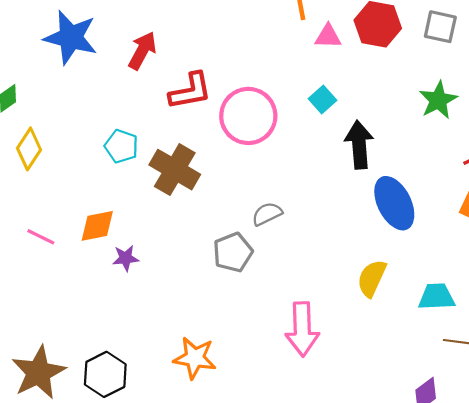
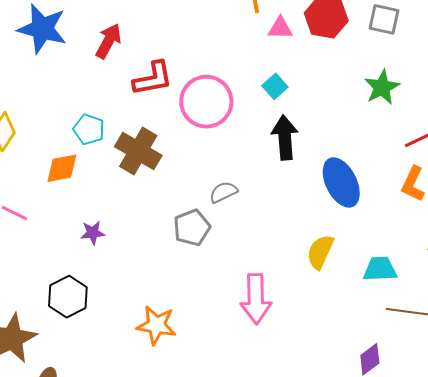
black arrow: (359, 145) -> (285, 138), moved
orange diamond: (97, 226) -> (62, 168), moved
black hexagon: (105, 374) -> (68, 297), moved

